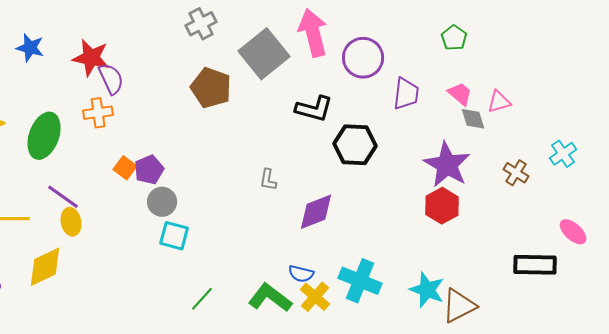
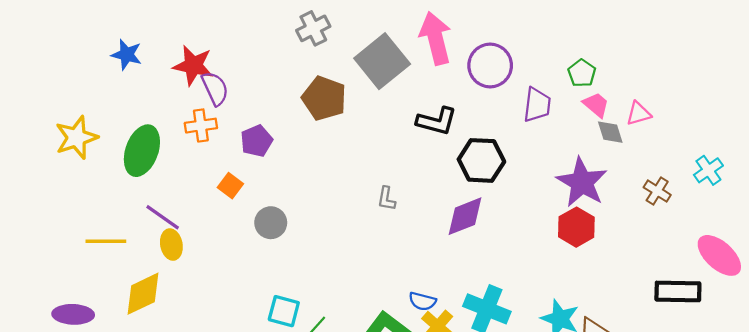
green pentagon: (454, 38) -> (582, 73), moved
purple pentagon: (149, 170) -> (257, 141), moved
purple diamond: (316, 212) -> (465, 216), moved
pink ellipse: (573, 232) -> (719, 255), size x1.5
cyan square: (174, 236) -> (284, 311), moved

